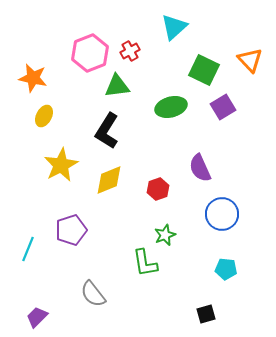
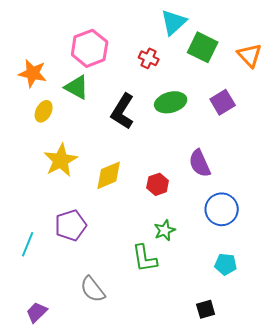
red cross: (130, 51) -> (149, 58), moved, turned -36
green square: (204, 70) -> (203, 47), moved
green triangle: (117, 86) -> (77, 87), moved, turned 36
black L-shape: (107, 131) -> (123, 111), moved

